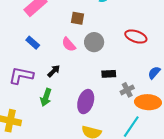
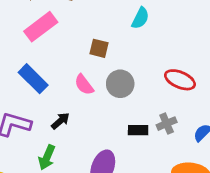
blue rectangle: (33, 43) -> (33, 79), size x1.5
gray cross: (127, 90) -> (167, 124), moved

